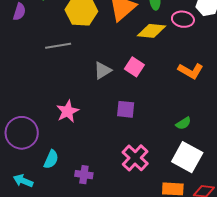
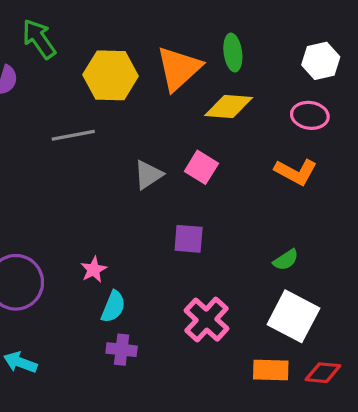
pink ellipse: (183, 19) -> (310, 115), moved
pink star: (68, 111) -> (94, 270), moved, size x0.7
cyan semicircle: (51, 159) -> (113, 307), moved

